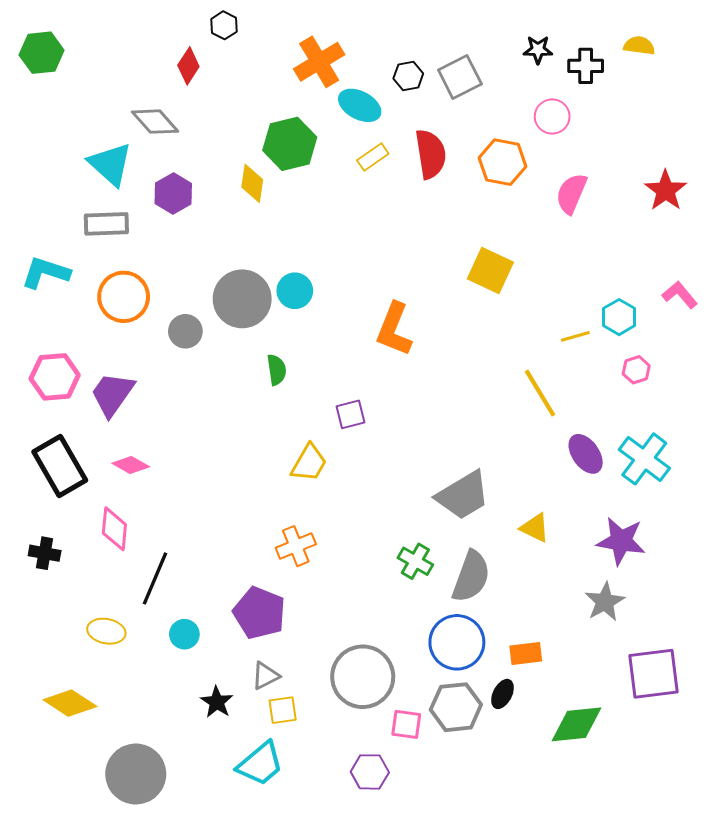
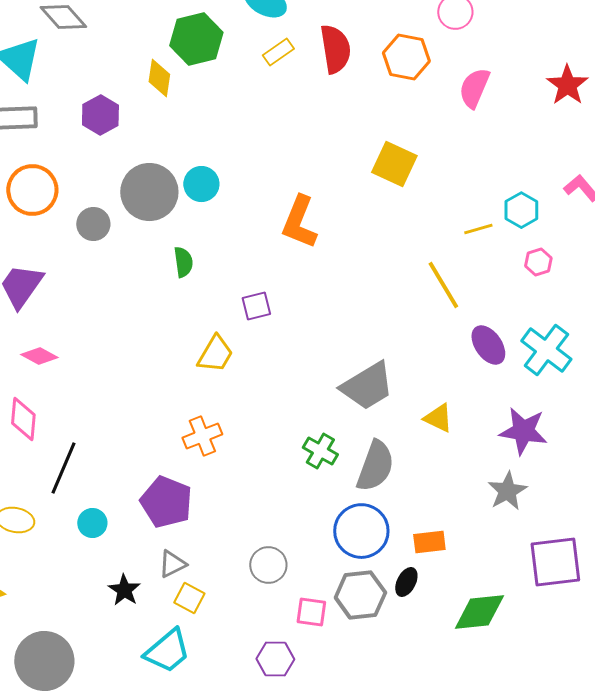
purple hexagon: (173, 193) -> (100, 115), moved
gray circle: (363, 677) -> (268, 565), size x0.6
yellow square: (283, 710) -> (189, 598), turned 36

